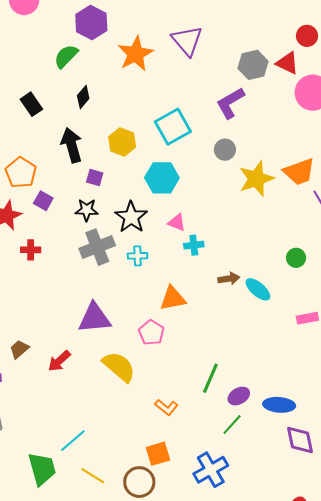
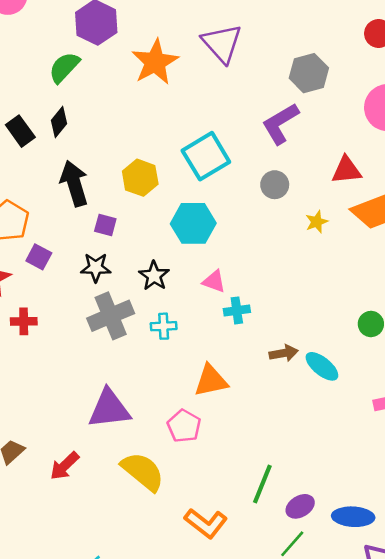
red triangle: (287, 63) -> (347, 170), moved, turned -30
black diamond: (83, 97) -> (59, 122), moved
yellow star: (256, 179) -> (317, 222), size x0.5
black star: (131, 217) -> (154, 276), size x0.7
orange L-shape: (166, 407) -> (206, 523), size x1.4

